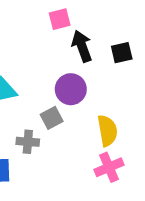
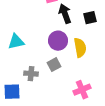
gray square: (52, 118) -> (54, 65), moved
yellow semicircle: (107, 131) -> (80, 48), moved

